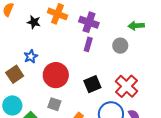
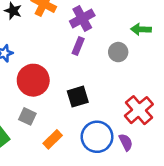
purple cross: (89, 22) -> (82, 18), turned 36
red cross: (126, 86) -> (139, 110), moved

